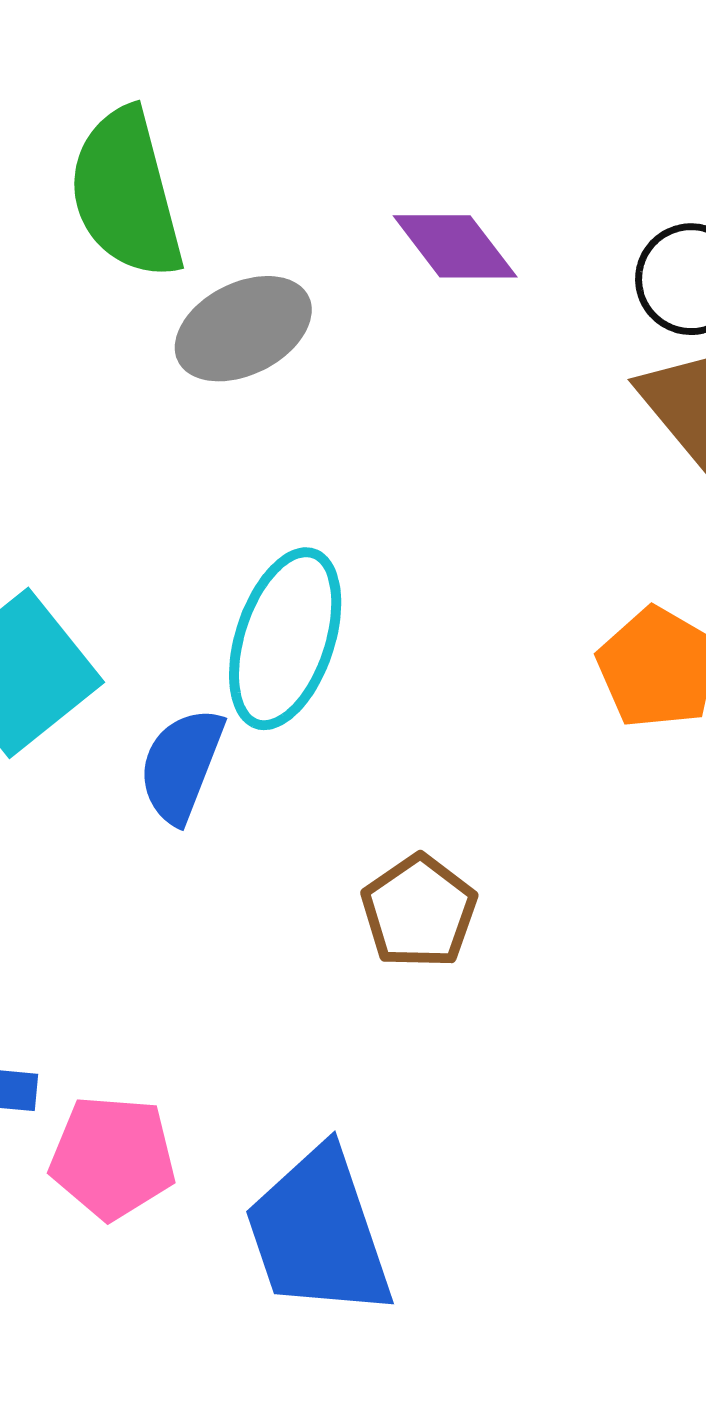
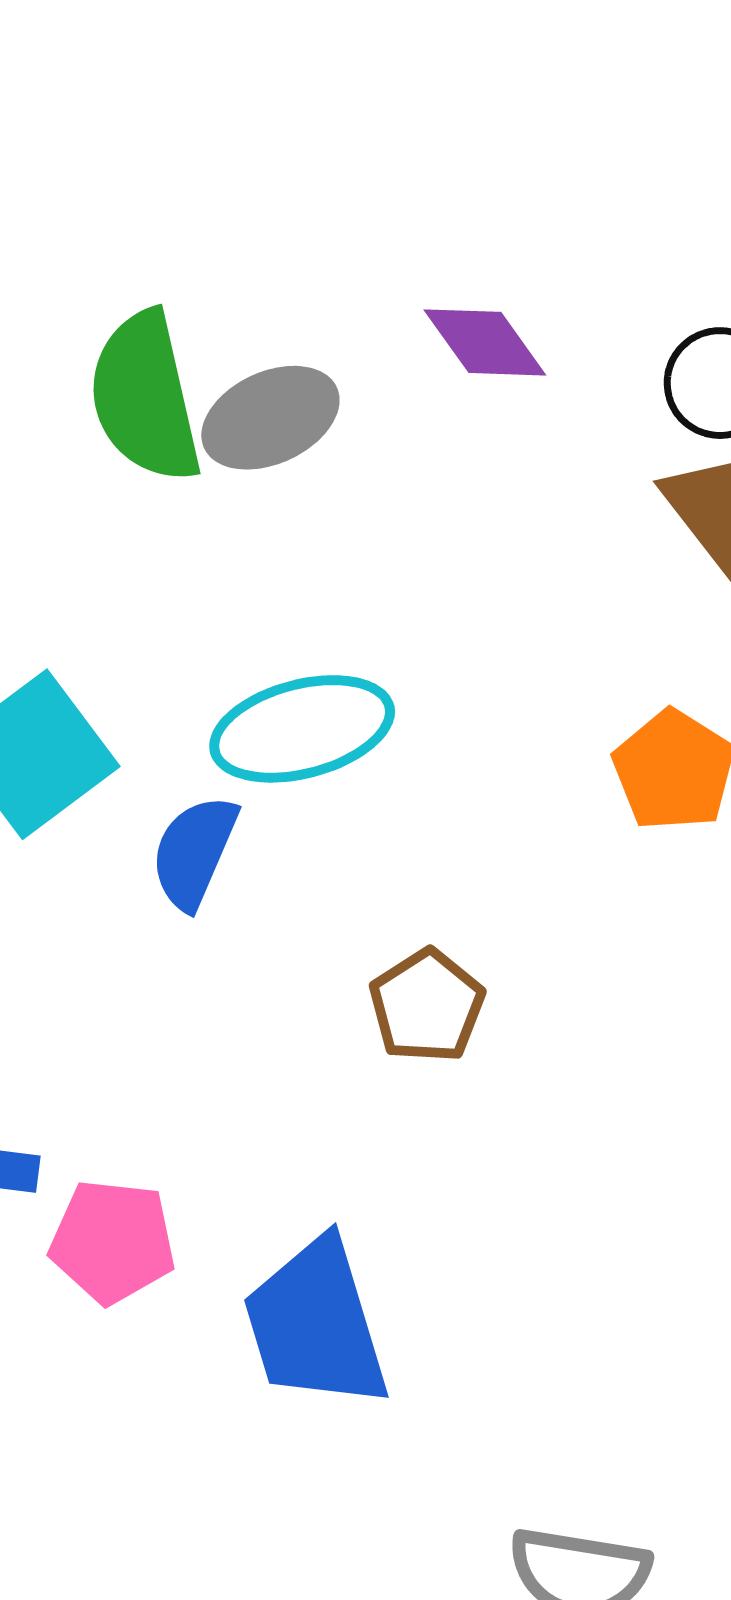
green semicircle: (126, 194) -> (145, 397), moved
cyan ellipse: (285, 639) -> (302, 729), turned 55

